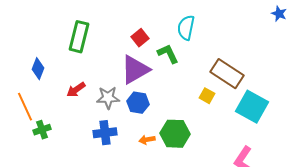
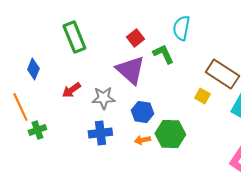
green rectangle: (79, 37) -> (74, 37), turned -36
purple triangle: (135, 70) -> (130, 70), turned -48
blue hexagon: (138, 103) -> (142, 112), moved

